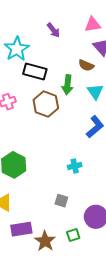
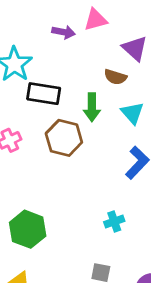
pink triangle: (93, 25) -> (96, 20), moved
purple arrow: (53, 30) -> (64, 32), turned -35

